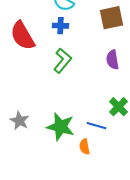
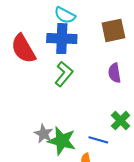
blue cross: (60, 26) -> (62, 39), size x1.8
gray star: (20, 121) -> (44, 134), moved

